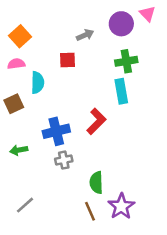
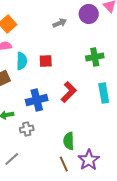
red square: (68, 60) -> (46, 61), moved
green cross: (126, 61) -> (95, 57), moved
cyan rectangle: (121, 91) -> (104, 93), moved
gray cross: (64, 160) -> (27, 129), moved

